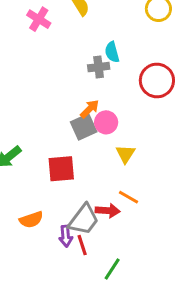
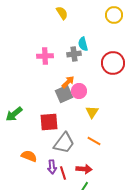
pink cross: (39, 19) -> (45, 56), moved, turned -35
red arrow: (108, 211) -> (84, 169), moved
orange semicircle: (31, 220) -> (29, 156), turned -140
gray trapezoid: (84, 220) -> (64, 143), moved

